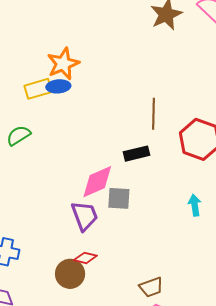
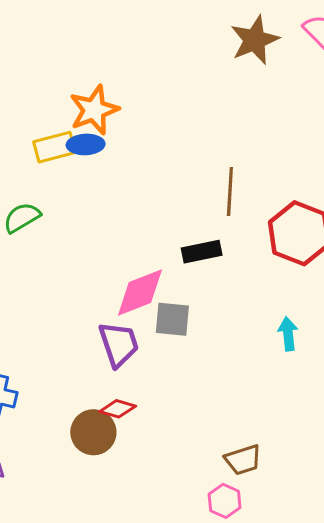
brown trapezoid: (151, 287) -> (243, 460), moved

